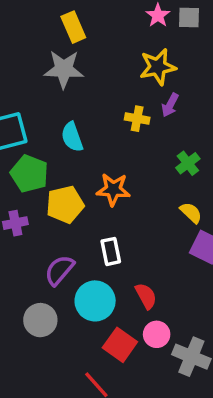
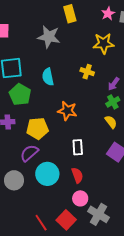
yellow rectangle: (73, 27) -> (70, 14), moved
purple arrow: (170, 105) -> (114, 84), moved
yellow pentagon: (65, 204) -> (37, 128), moved
yellow semicircle: (191, 213) -> (111, 122), moved
white rectangle: (111, 251) -> (78, 147), moved
red square: (120, 345) -> (66, 220), moved

